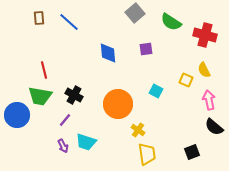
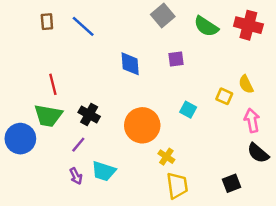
red cross: (205, 35) -> (248, 25), moved

